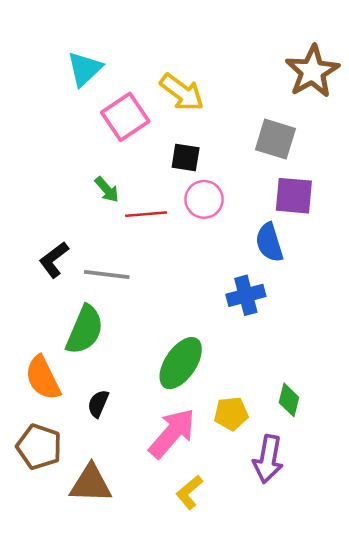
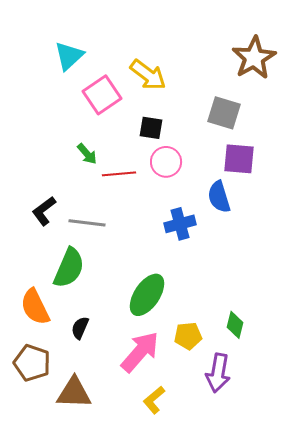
blue cross: (246, 295) -> (180, 224), moved

